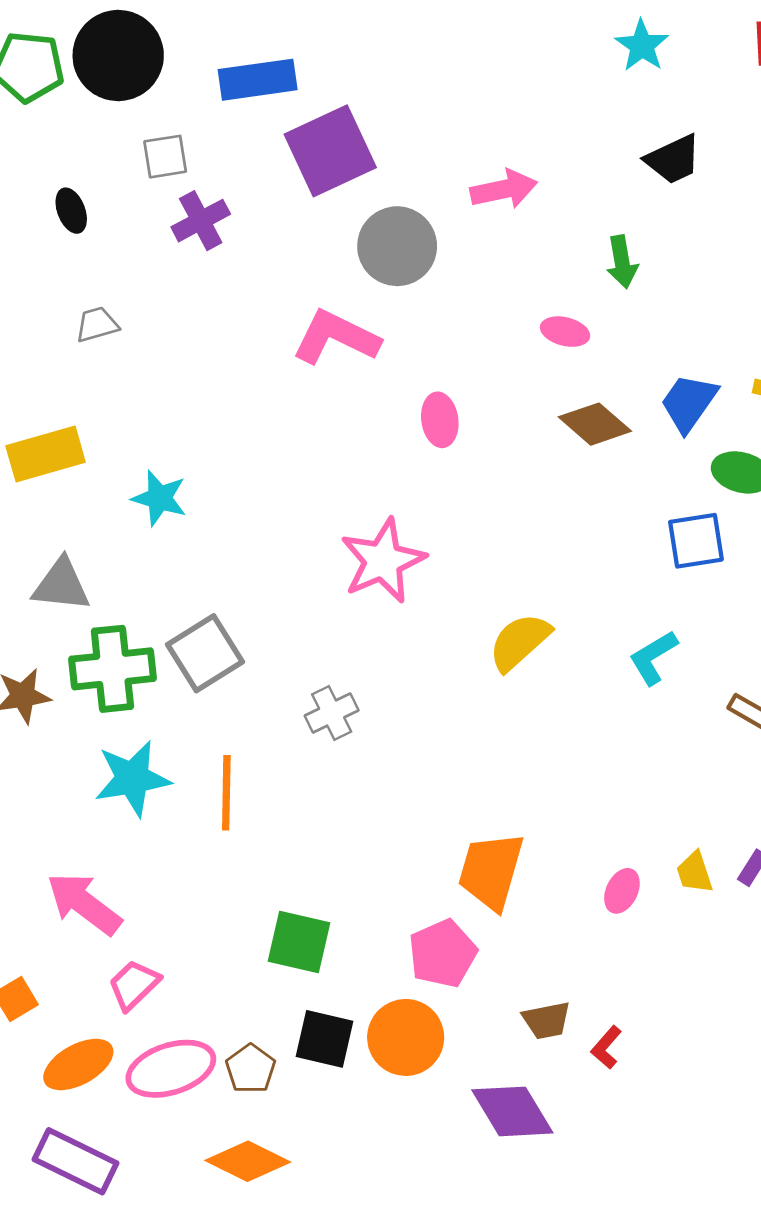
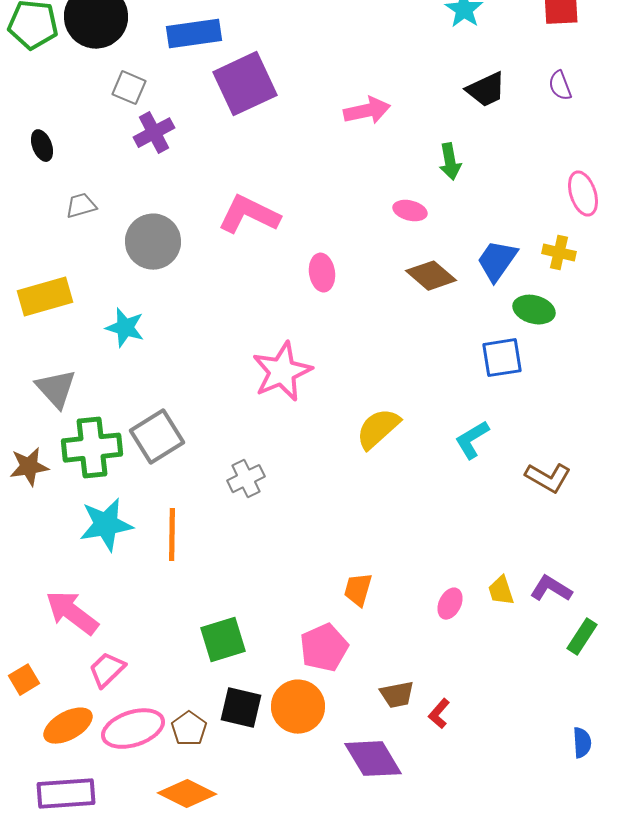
gray square: (165, 157) -> (129, 88), turned 32
black ellipse: (71, 211) -> (42, 146), moved
gray circle: (397, 246) -> (153, 242), moved
gray triangle: (61, 585) -> (56, 389), turned 42
orange trapezoid: (491, 871) -> (358, 590), size x0.6
green square: (299, 942) -> (223, 640), turned -30
purple rectangle: (75, 1161) -> (66, 794), turned -30

